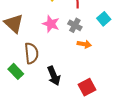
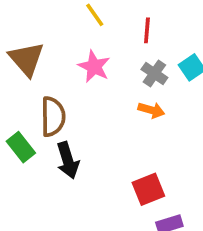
gray cross: (75, 25) -> (154, 73), moved
black arrow: (54, 76) -> (68, 160), moved

